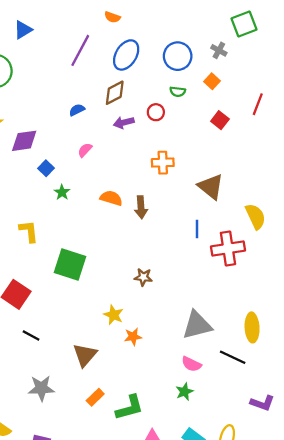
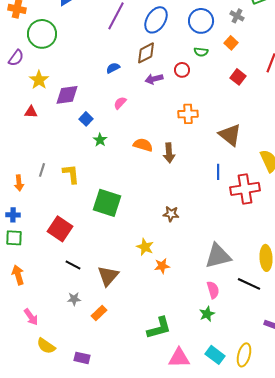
brown triangle: (85, 355) -> (108, 276), moved
pink semicircle: (191, 364) -> (213, 290), turned -132
gray star: (41, 388) -> (74, 299), moved, size x0.6
orange rectangle: (95, 397) -> (99, 313), moved

